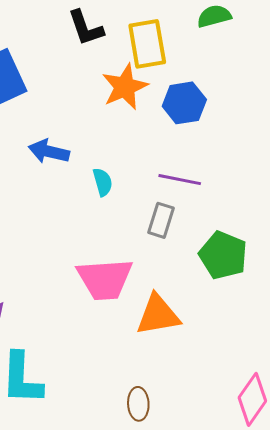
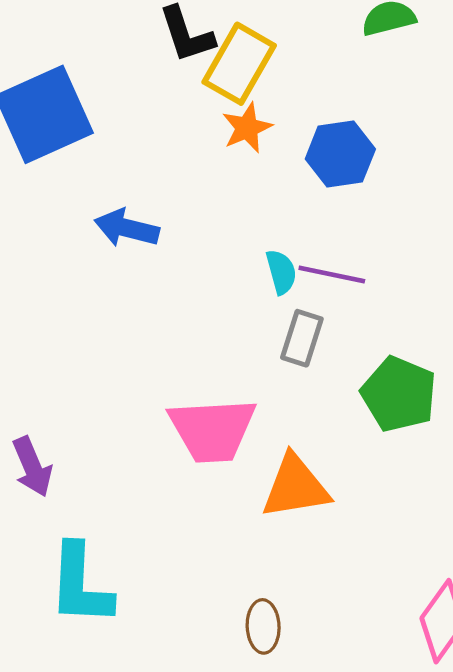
yellow rectangle: (147, 44) -> (239, 64), moved, turned 39
orange star: (125, 87) -> (247, 128), size x0.7
cyan semicircle: (103, 182) -> (281, 272), moved

